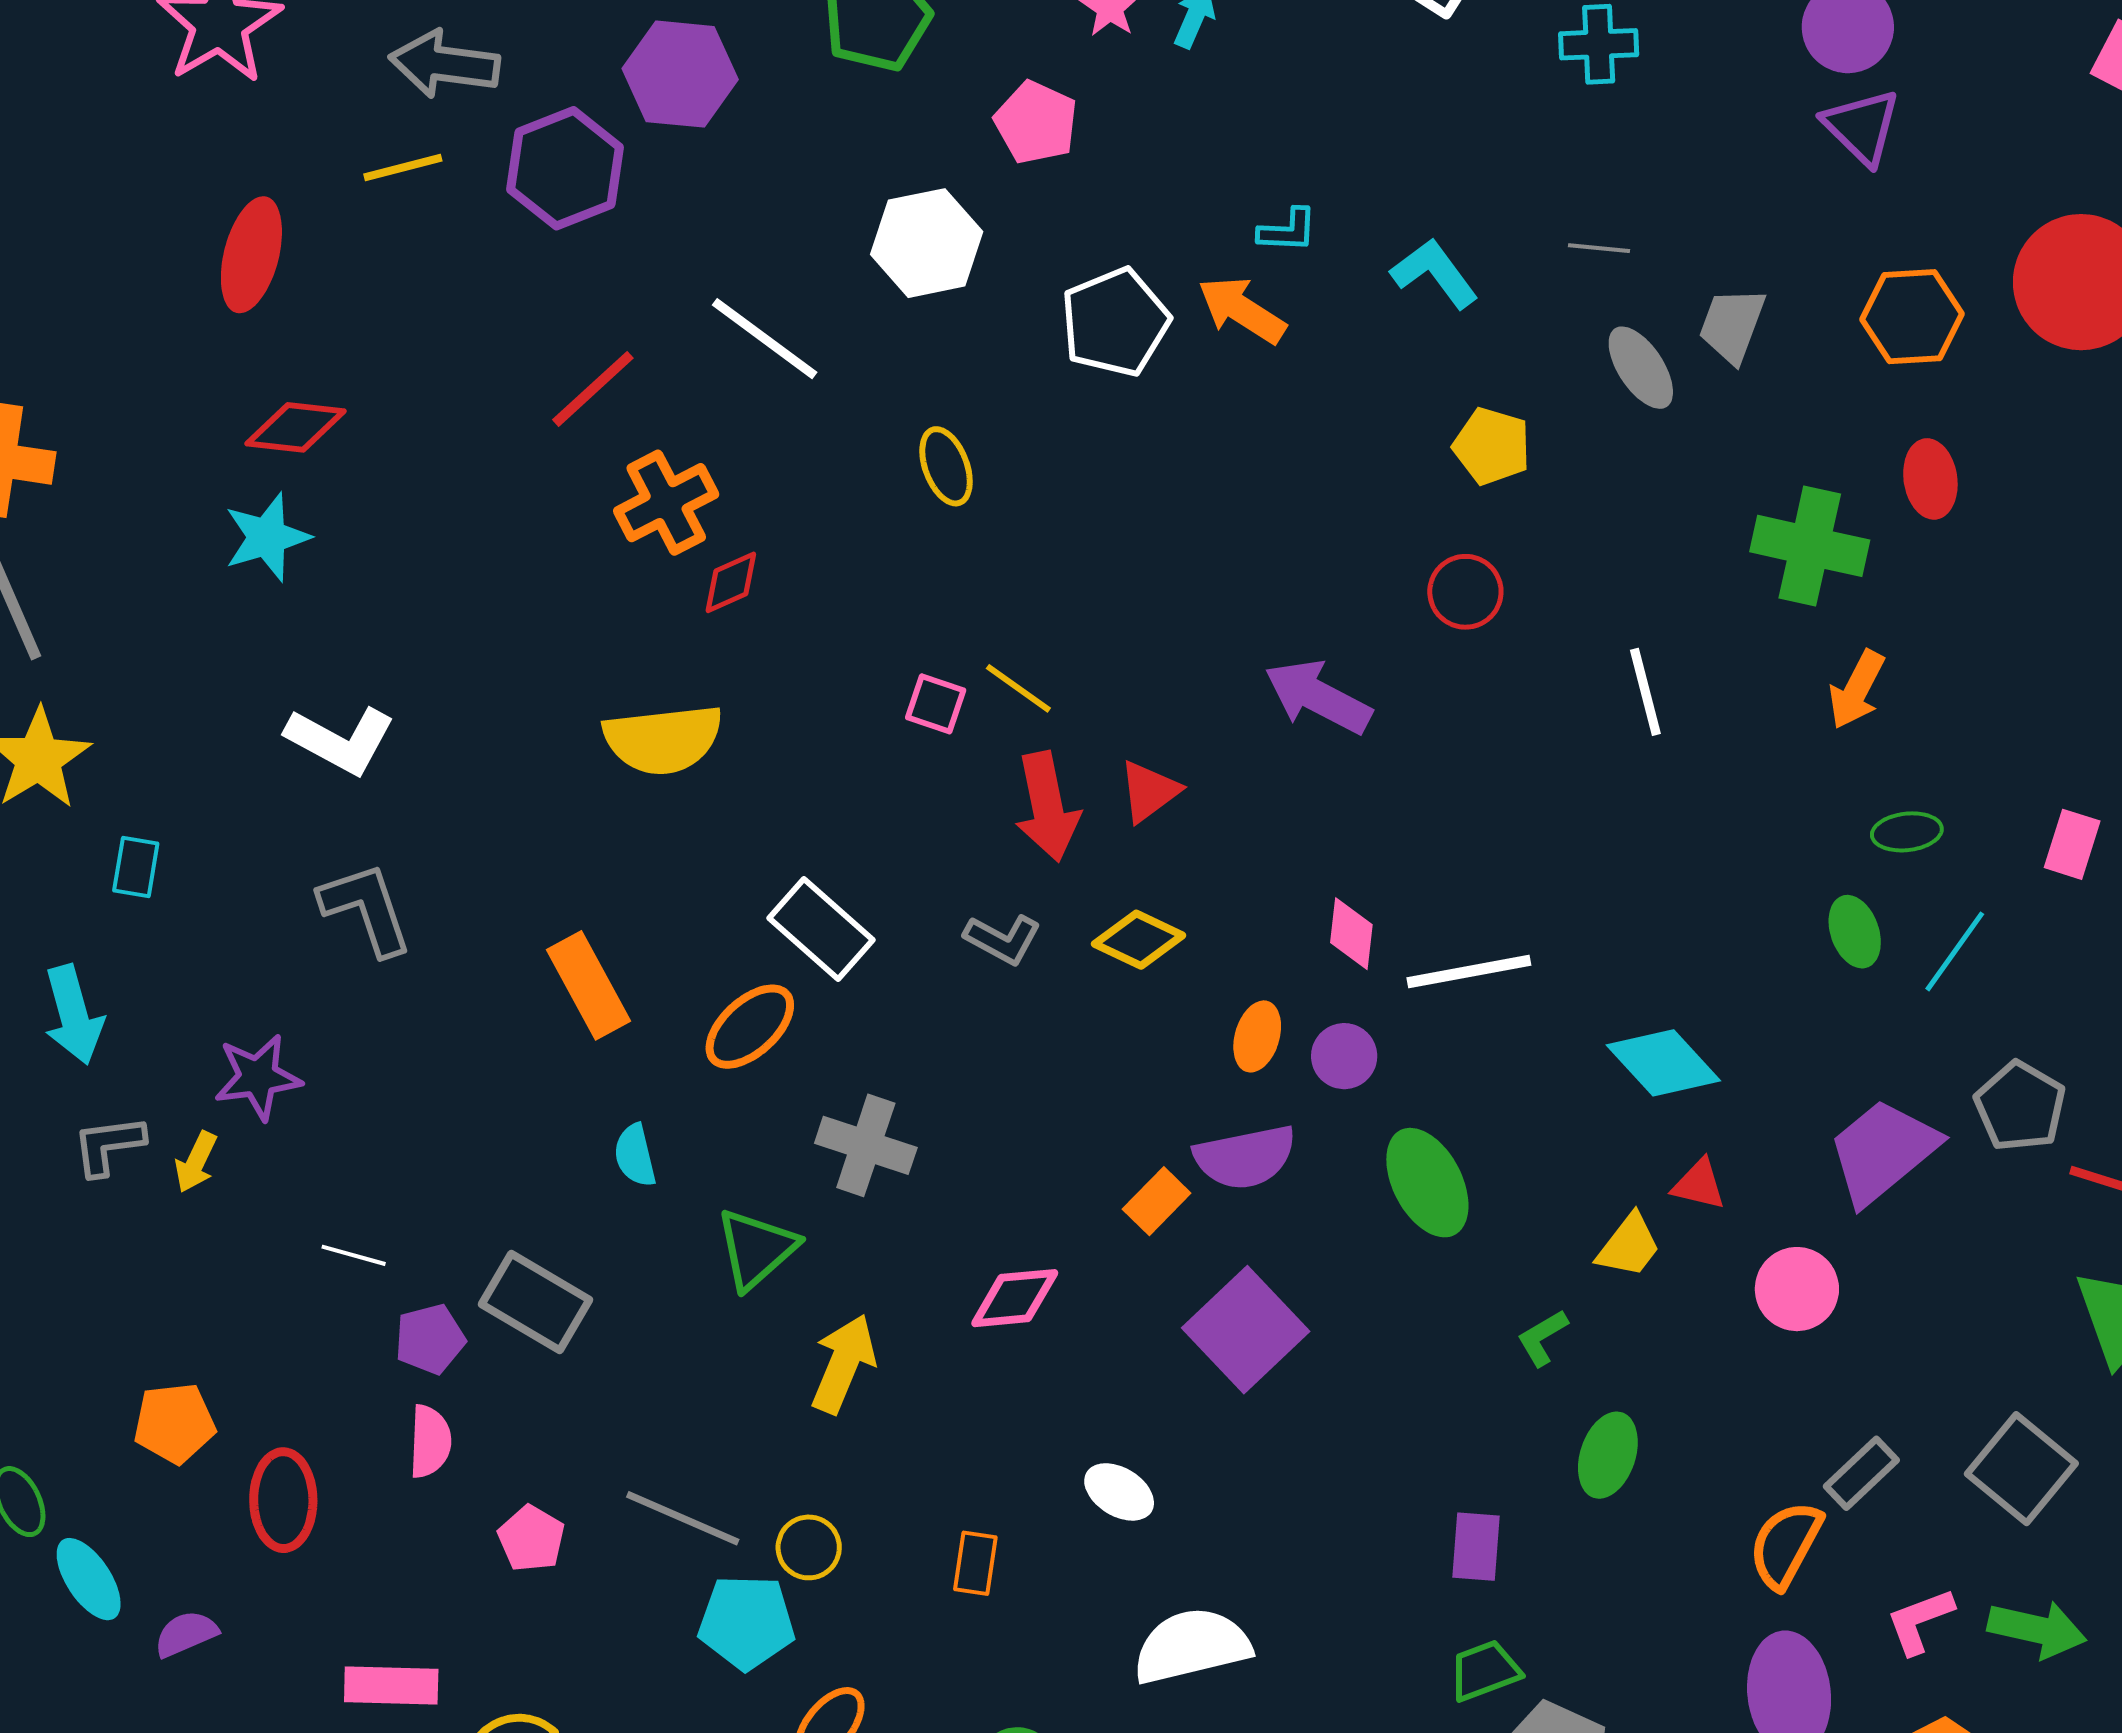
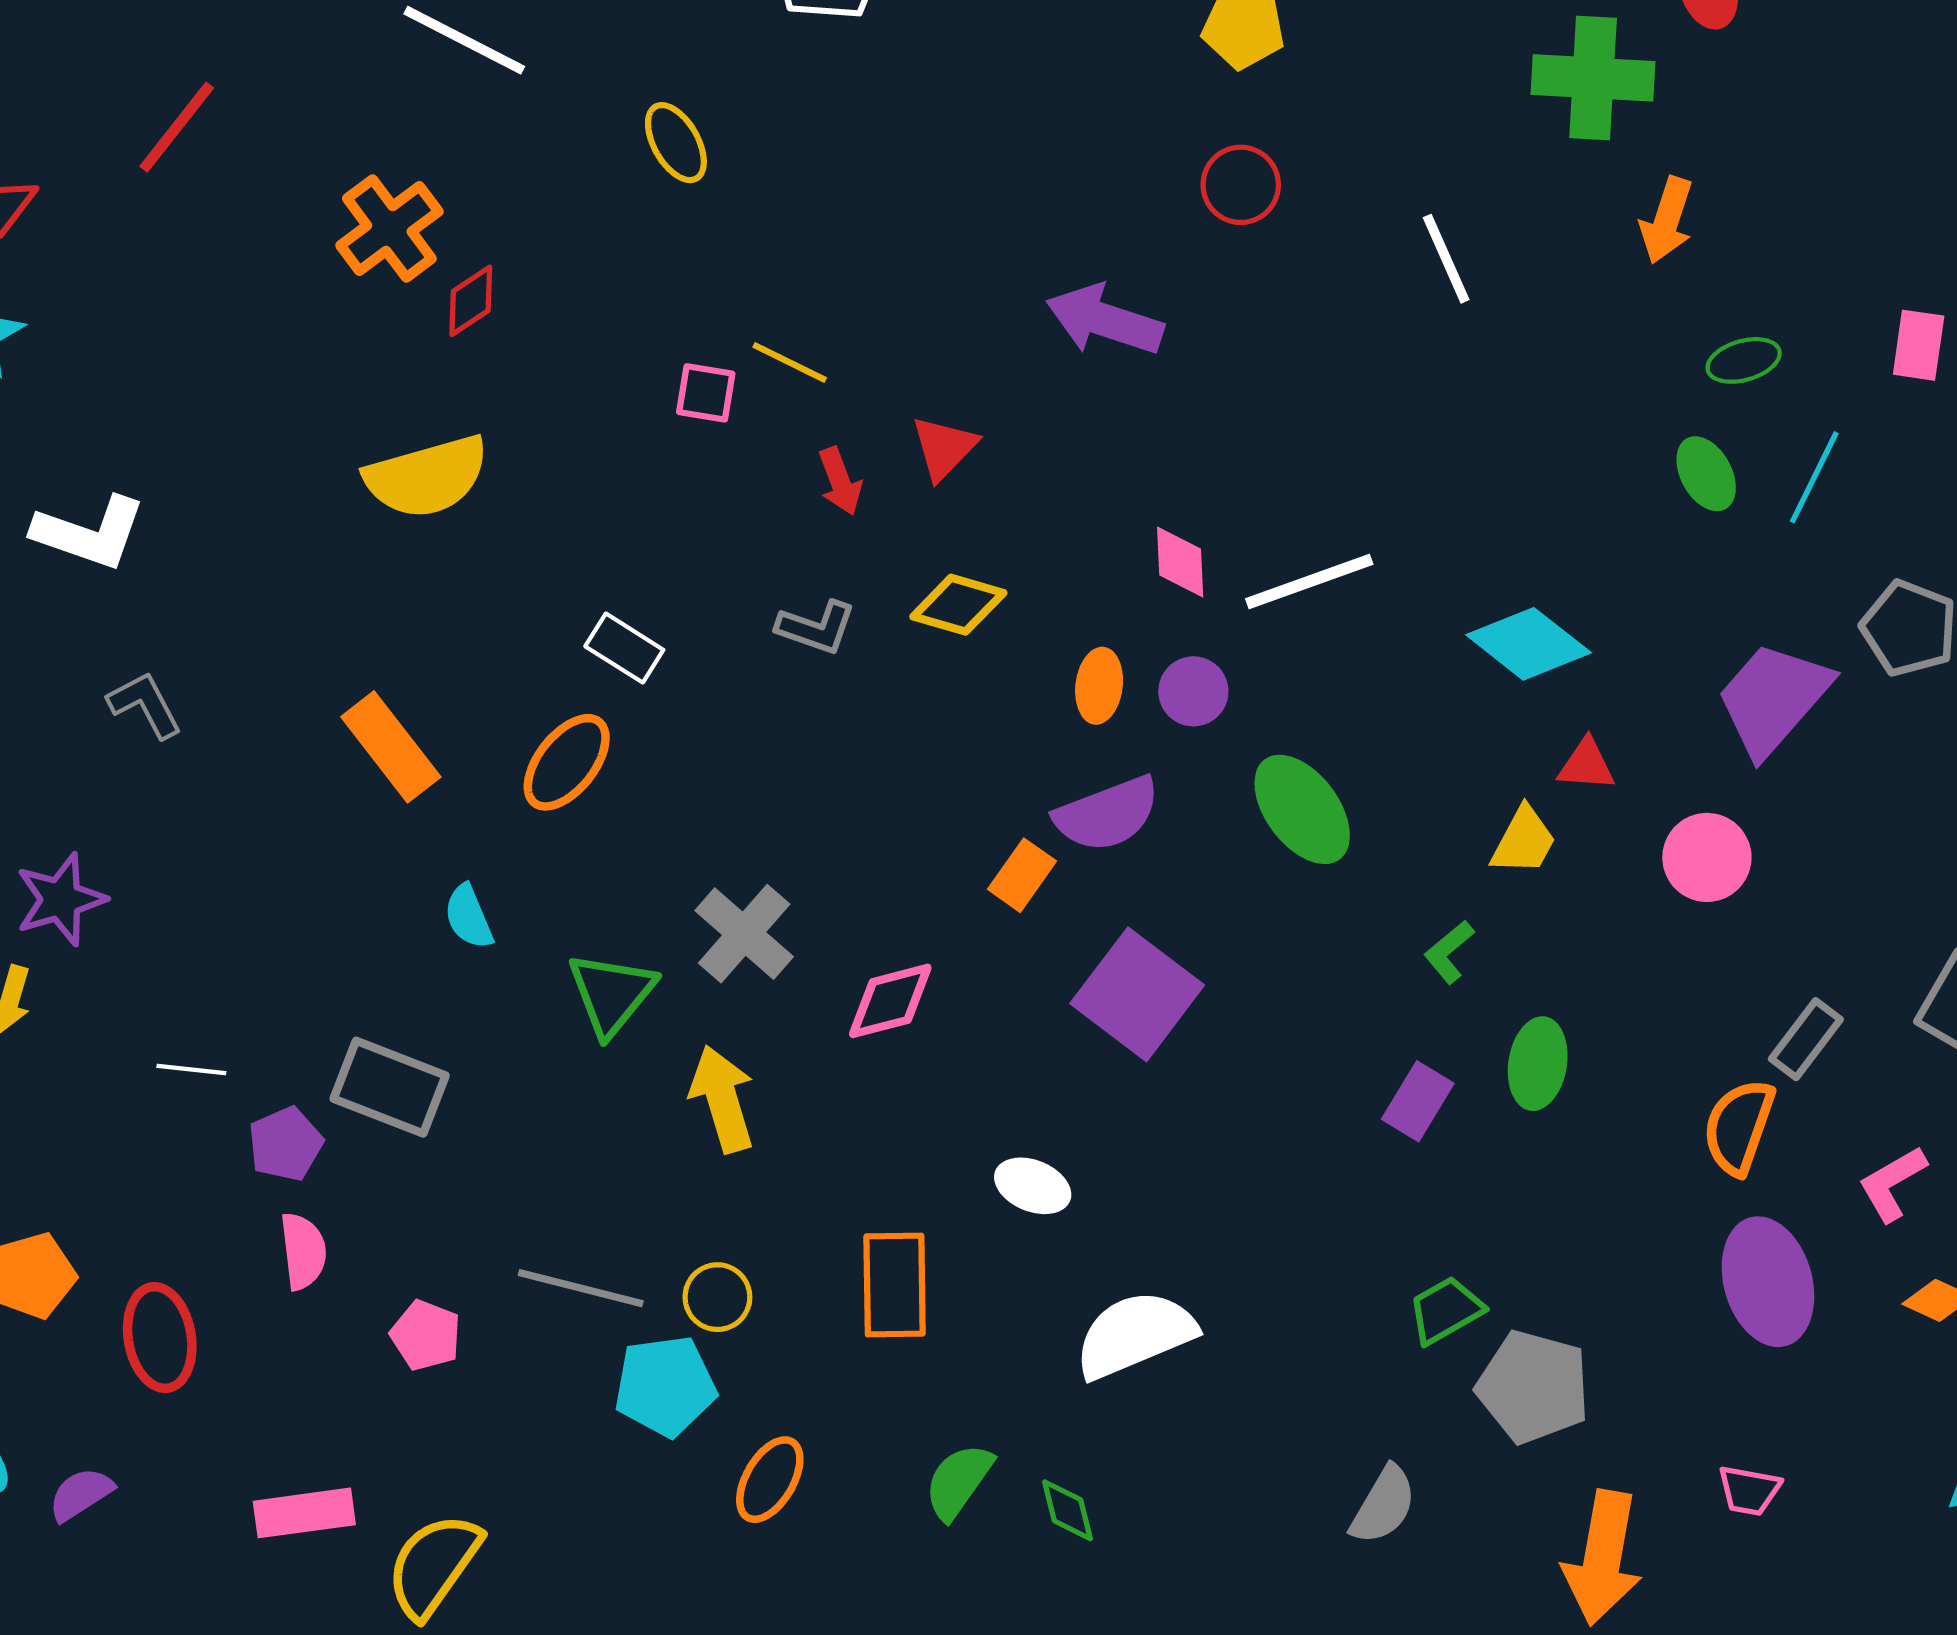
red line: (593, 389) -> (177, 127), moved
red arrow: (1047, 807) -> (840, 481), size x0.6
gray L-shape: (366, 909) -> (145, 705), size x0.7
white rectangle: (821, 929) -> (624, 648), size x0.7
gray cross: (866, 1145) -> (744, 934), moved, turned 32
yellow arrow: (843, 1364) -> (722, 1099), turned -30
purple rectangle: (1476, 1547) -> (1418, 1101), moved, turned 36
orange rectangle: (975, 1563) -> (895, 1285), size x1.6

